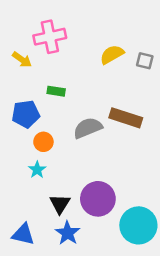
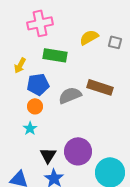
yellow arrow: (22, 60) -> (20, 65), moved, turned 84
green rectangle: (56, 91) -> (55, 55), moved, size x1.6
blue pentagon: (26, 114) -> (38, 84), moved

